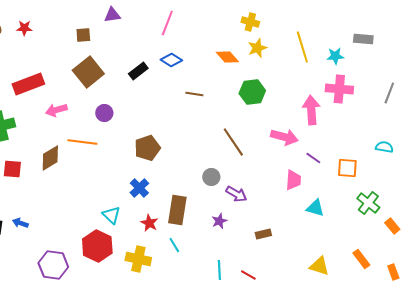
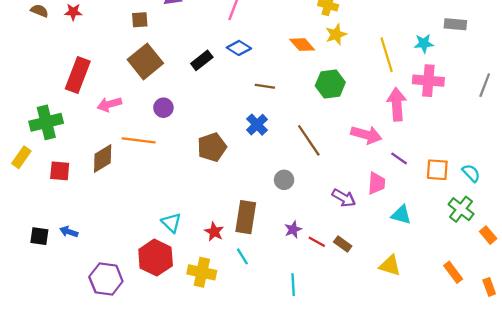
yellow line: (302, 47) -> (387, 55), moved
red rectangle: (28, 84) -> (78, 75), turned -48
cyan semicircle: (384, 147) -> (471, 173), moved, turned 36
blue cross: (139, 188) -> (257, 125), moved
purple arrow: (236, 194) -> (344, 198), moved
brown rectangle: (263, 234) -> (343, 244), turned 49
yellow triangle: (319, 266) -> (390, 265), moved
red line: (248, 275) -> (317, 242), moved

